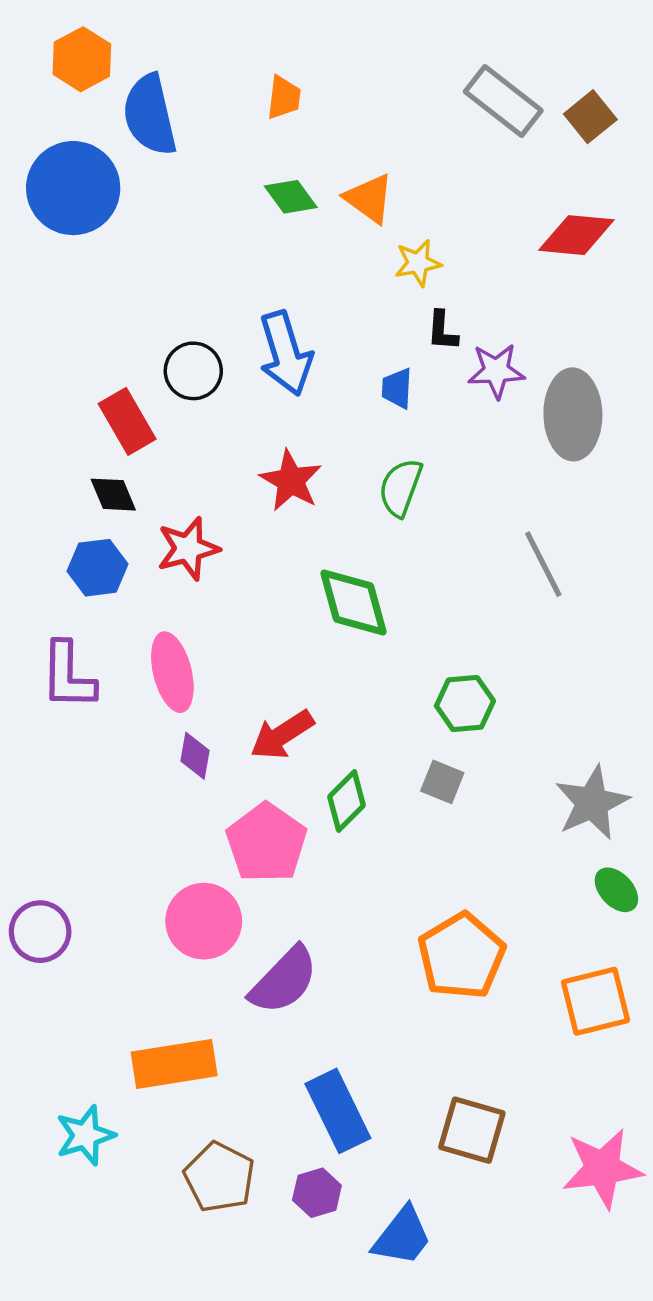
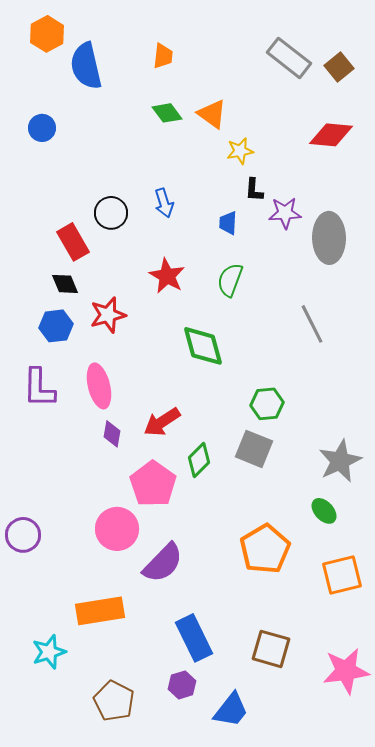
blue circle: (73, 188) -> (42, 128), moved, size x0.5
blue arrow: (286, 353) -> (164, 203), size x0.6
gray square: (442, 782) -> (254, 449), size x1.5
green ellipse: (616, 890) -> (324, 511), moved
brown pentagon: (219, 1177) -> (114, 701), moved

